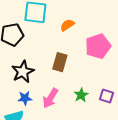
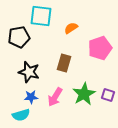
black star: (23, 72) -> (29, 72), turned -30
green star: (81, 95) -> (84, 94), size x1.6

